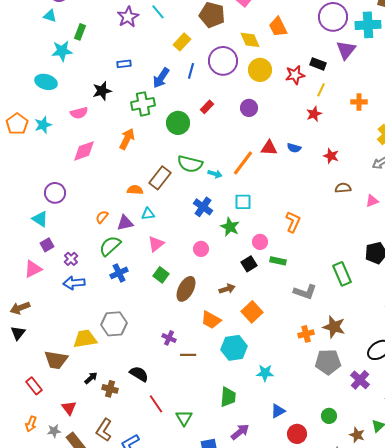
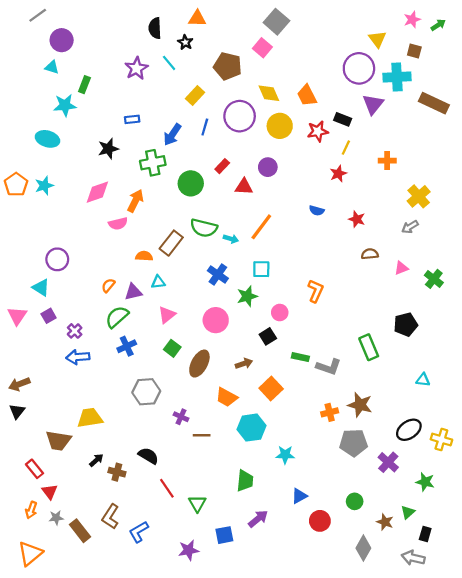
orange trapezoid: (278, 27) -> (307, 95), moved
pink semicircle: (79, 113) -> (118, 224), moved
red triangle: (269, 148) -> (244, 187), moved
pink diamond: (84, 151) -> (97, 192), moved
green star: (230, 227) -> (247, 296), turned 30
pink circle: (201, 249) -> (216, 320), size x1.5
green rectangle: (278, 261) -> (300, 357), moved
pink triangle: (33, 269) -> (17, 316), moved, turned -30
gray hexagon: (114, 324) -> (146, 392), moved
red triangle: (69, 408) -> (50, 492), moved

